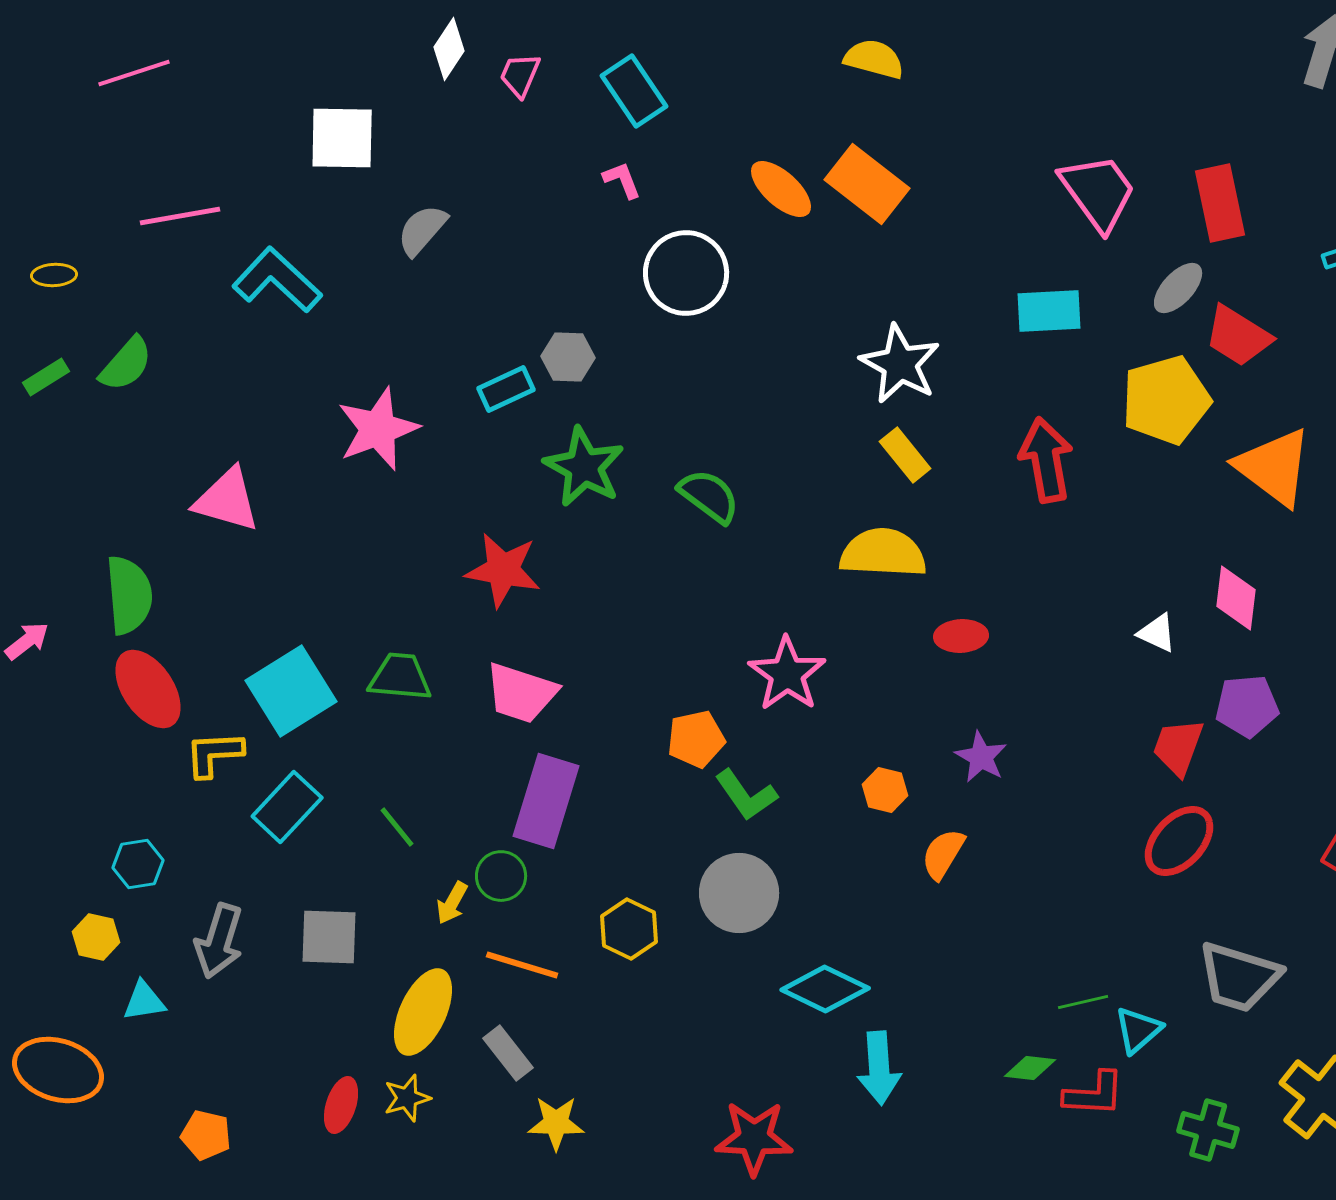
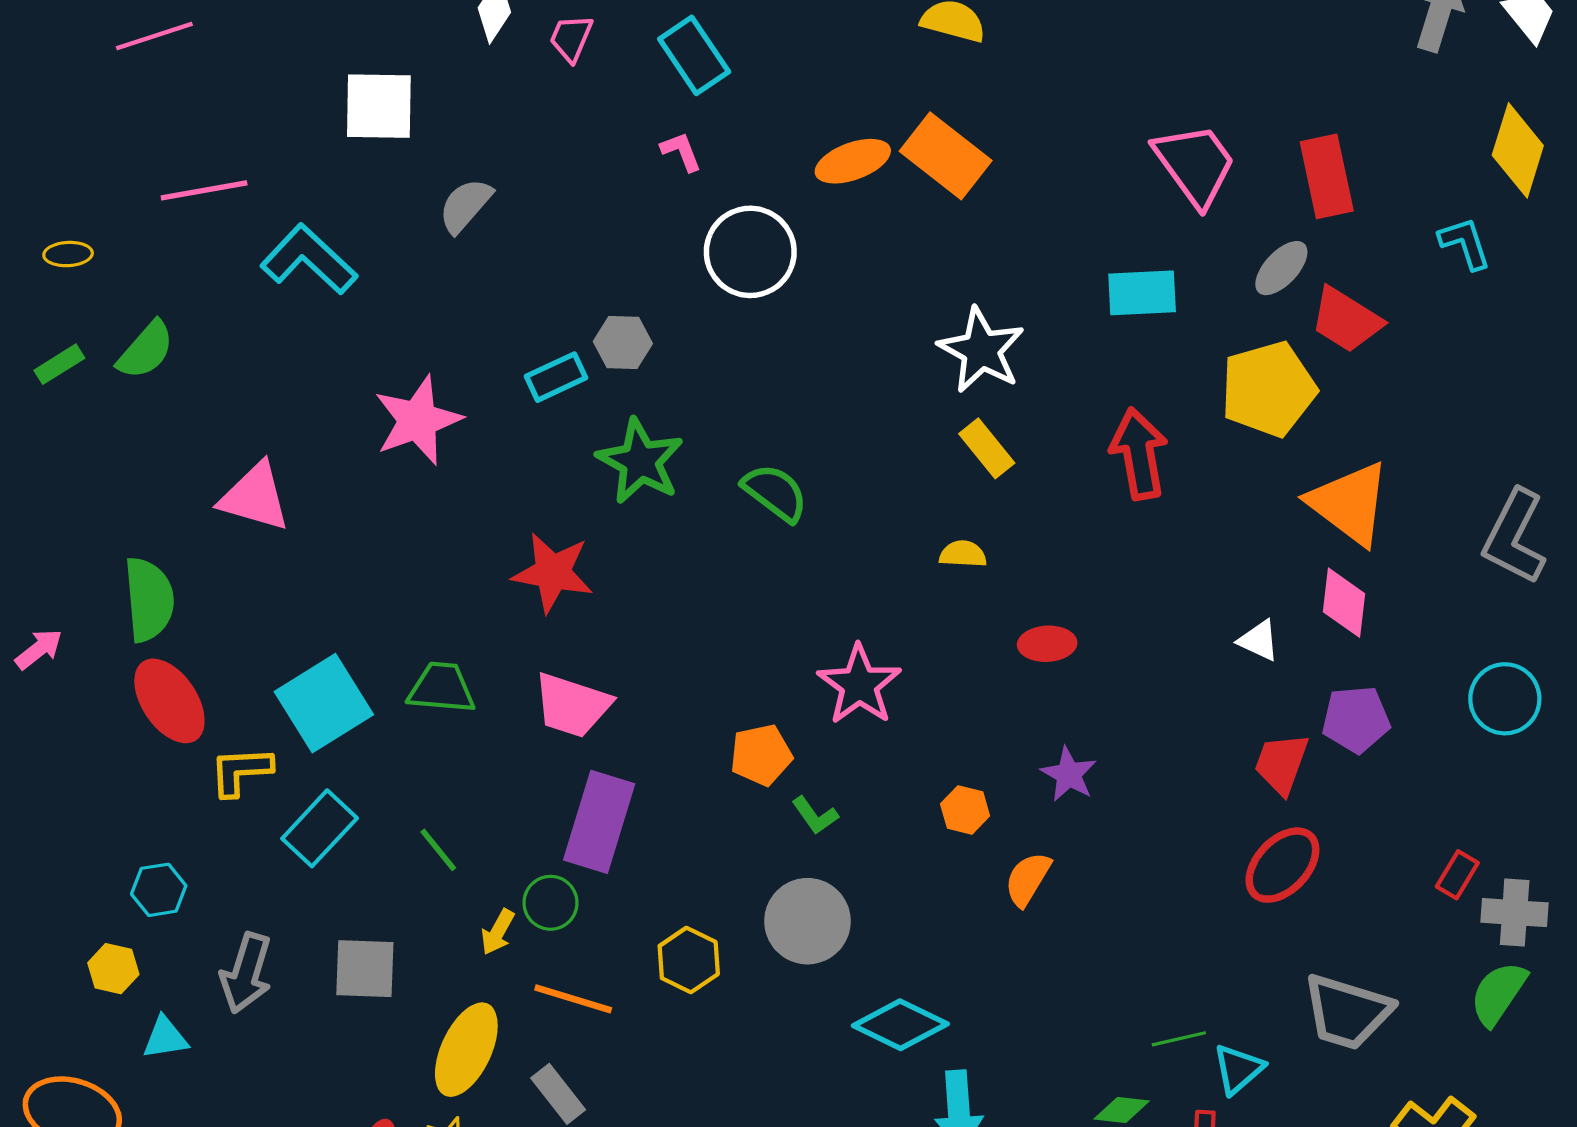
orange ellipse: (781, 189) -> (853, 161), turned -62
orange triangle: (1274, 467) -> (1349, 503), moved
yellow semicircle: (883, 553) -> (963, 554), size x0.5
green L-shape: (746, 795) -> (815, 815), size x0.7

